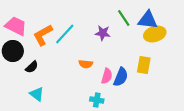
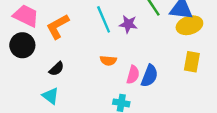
cyan line: (65, 34) -> (104, 19), moved, turned -65
yellow rectangle: (144, 65) -> (192, 62), moved
black semicircle: (32, 67) -> (56, 69), moved

